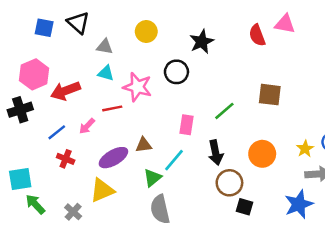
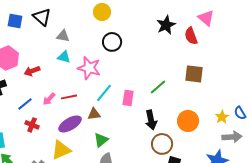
pink triangle: (285, 24) -> (206, 18), turned 30
yellow circle: (146, 32) -> (102, 12), moved
red semicircle: (257, 35) -> (191, 36), moved
black star: (202, 42) -> (166, 25), moved
black circle: (176, 72) -> (112, 42), moved
red arrow: (66, 91) -> (32, 71), size x0.7
red line: (112, 108) -> (69, 97), moved
cyan line: (174, 160) -> (104, 93), moved

